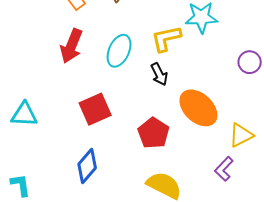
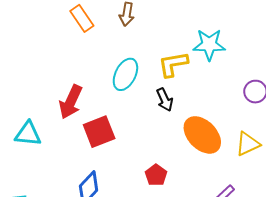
red arrow: (71, 46) -> (71, 102), moved
red pentagon: (153, 133) -> (156, 175), moved, size x0.7
yellow triangle: (241, 135) -> (248, 144), moved

